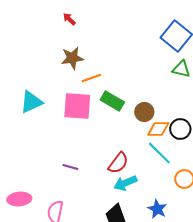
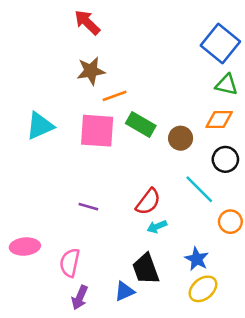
red arrow: (69, 19) -> (87, 22), size x1.6
orange diamond: (158, 129) -> (219, 120), moved
cyan arrow: (125, 183) -> (157, 227), size x0.7

